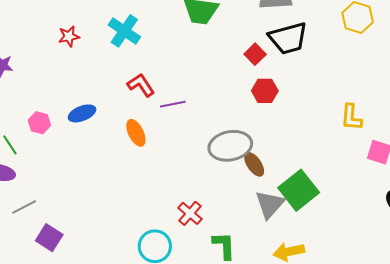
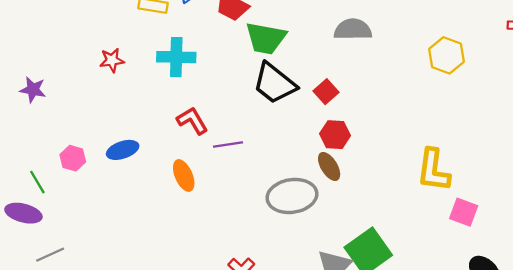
cyan cross: (124, 31) -> (176, 57), turned -36
black trapezoid: (288, 38) -> (275, 83), moved, turned 51
yellow L-shape: (351, 117) -> (433, 170), size x1.4
brown ellipse: (254, 164) -> (329, 166), moved

